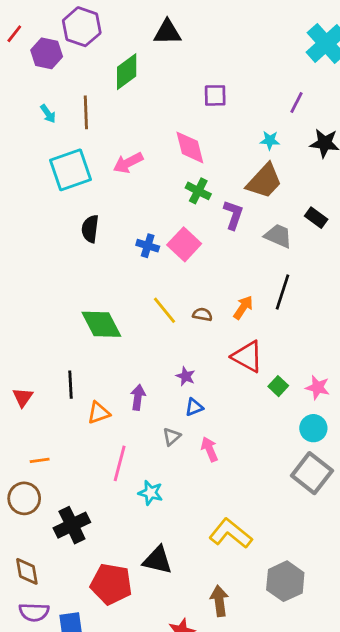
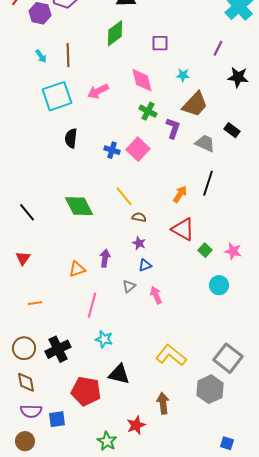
green diamond: (127, 72) -> (115, 33), moved
cyan star: (270, 140) -> (183, 75), moved
brown semicircle: (202, 314) -> (139, 217), moved
black line: (70, 385) -> (27, 212), moved, turned -36
cyan circle: (313, 428) -> (219, 285), moved
gray square: (312, 473) -> (228, 358), moved
cyan star: (151, 493) -> (104, 339), moved
brown circle: (24, 498) -> (24, 348), moved

